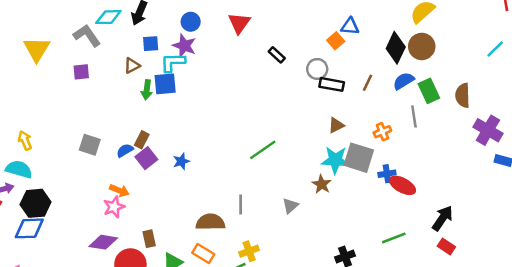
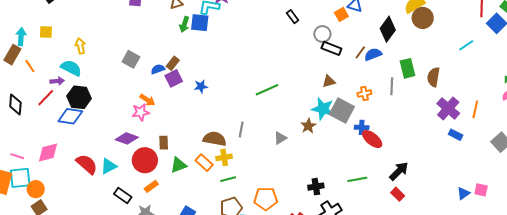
brown circle: (422, 46) -> (423, 18), moved
blue semicircle: (404, 81) -> (373, 54), moved
yellow cross: (249, 251) -> (224, 157), moved

